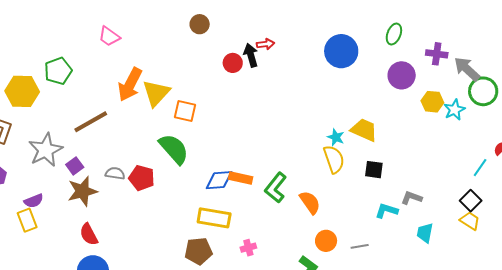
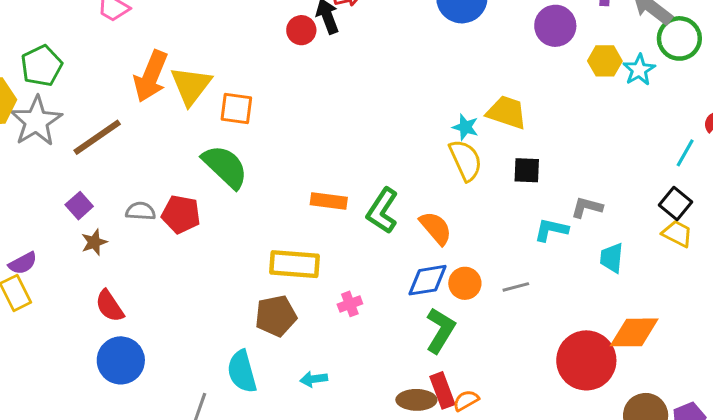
gray star: (46, 150) -> (36, 121), moved
blue diamond: (219, 180) -> (427, 280), moved
brown star: (82, 191) -> (94, 242), size x0.6

